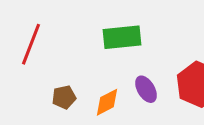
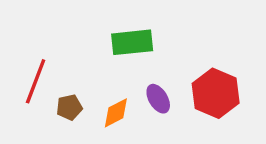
red line: (31, 44) -> (36, 81), moved

